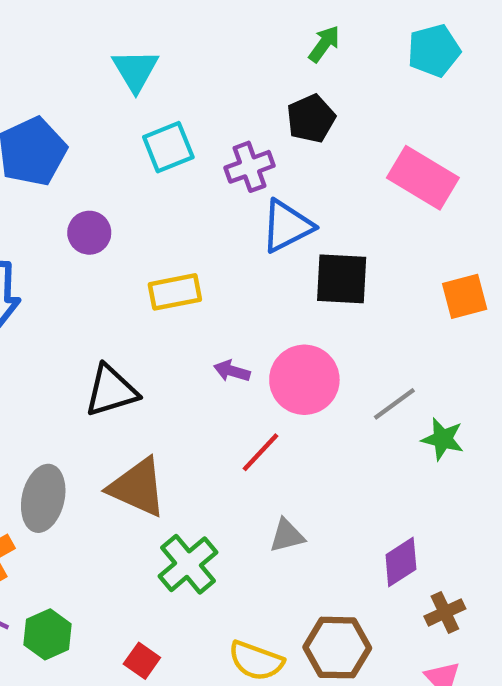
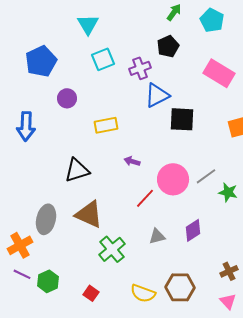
cyan pentagon: (434, 50) -> (212, 20), moved, turned -30
pink circle: (304, 380) -> (173, 179), moved
purple diamond: (401, 562) -> (193, 230), moved

